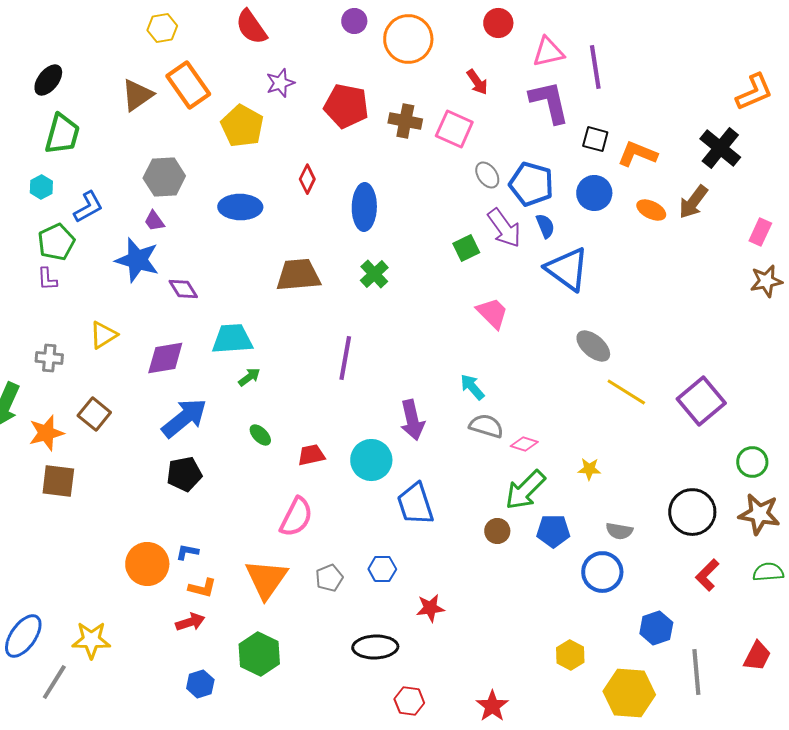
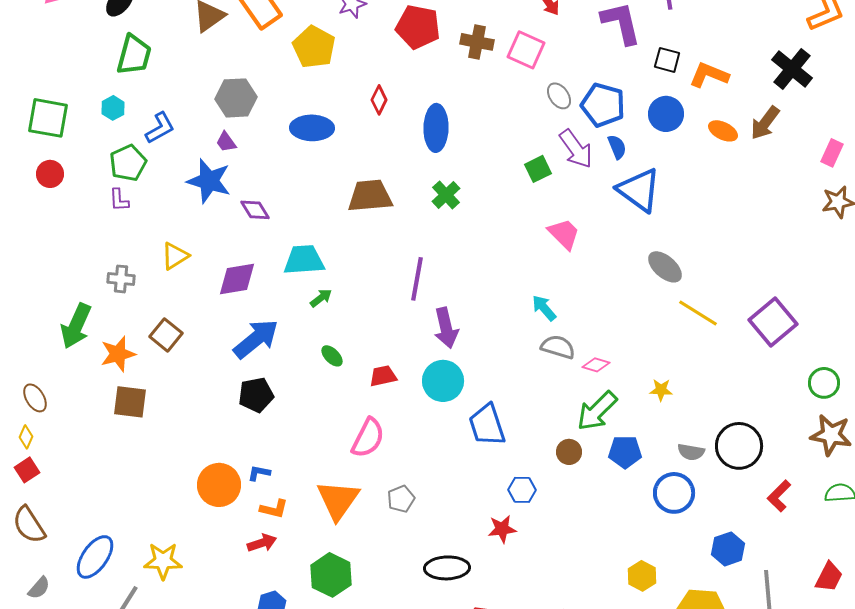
purple arrow: (412, 420) -> (446, 328), moved
black circle: (692, 512) -> (739, 446), moved
blue hexagon: (382, 569) -> (522, 490), moved

